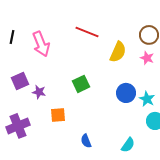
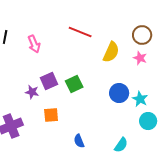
pink arrow: (41, 44) -> (34, 44), size x0.7
purple square: (20, 81) -> (49, 81), moved

